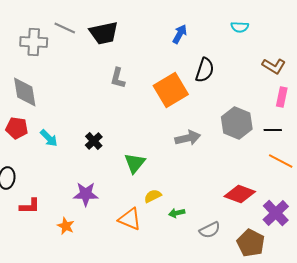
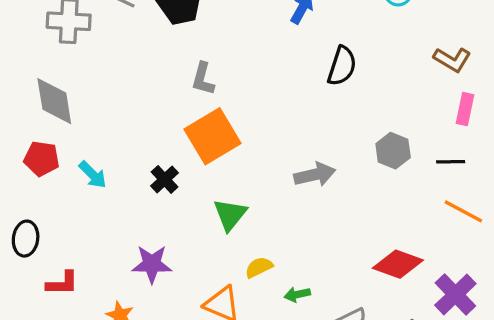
orange square: (171, 90) -> (213, 136), moved
gray hexagon: (237, 123) -> (393, 151), size x0.7

